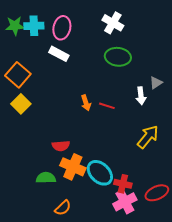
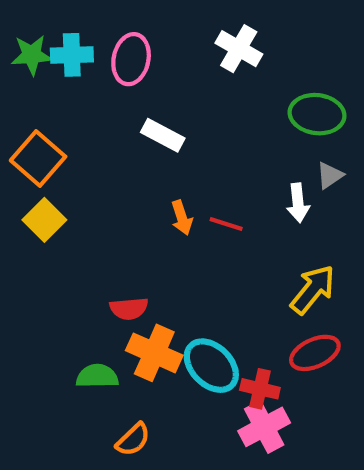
white rectangle: (59, 54) -> (163, 135), moved
green ellipse: (118, 57) -> (317, 114), moved
red ellipse: (157, 193) -> (315, 353), moved

